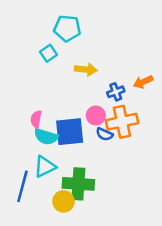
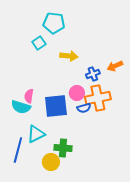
blue semicircle: (105, 134) -> (84, 108), turned -40
cyan semicircle: (46, 137) -> (21, 107), moved
green cross: (78, 184) -> (63, 148), size x0.7

